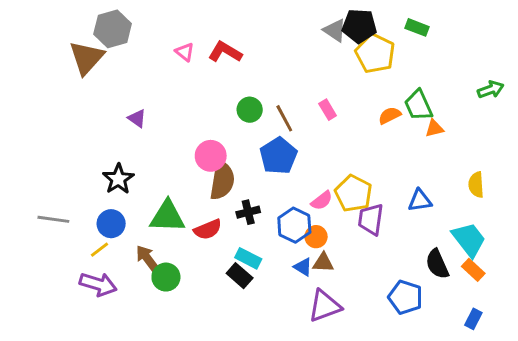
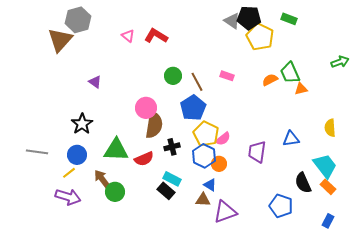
pink rectangle: (328, 110) -> (227, 76), turned -40
yellow pentagon: (354, 193) -> (206, 134), moved
brown triangle: (323, 263) -> (203, 200), moved

